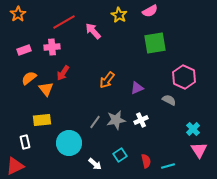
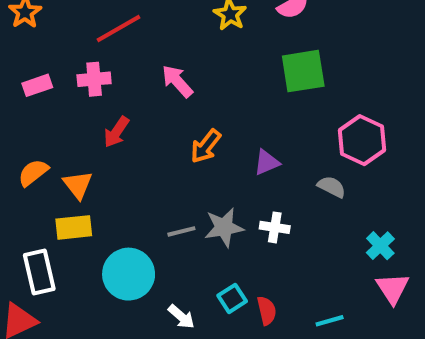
pink arrow: (93, 31) -> (177, 81), moved
orange semicircle: (29, 78) -> (33, 173), moved
orange triangle: (46, 89) -> (78, 185), moved
white cross: (141, 120) -> (275, 227), turned 32
gray line: (95, 122) -> (181, 231), turned 40
white rectangle: (25, 142) -> (39, 272), size x1.5
red semicircle: (146, 161) -> (267, 311), moved

